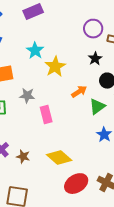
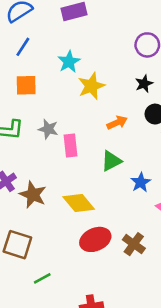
gray star: (27, 96) -> (48, 129), moved
green triangle: (97, 107) -> (111, 161), moved
brown star: (23, 157) -> (33, 195), size x1.5

